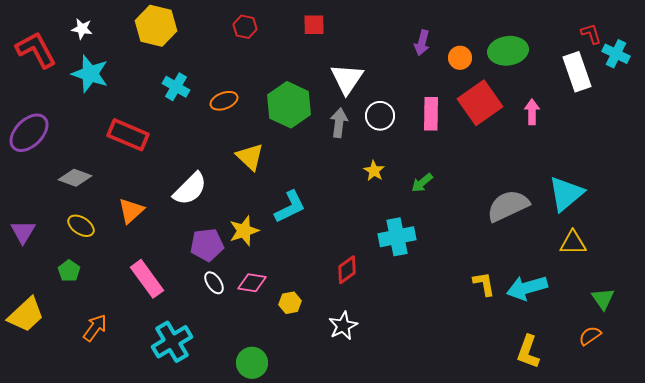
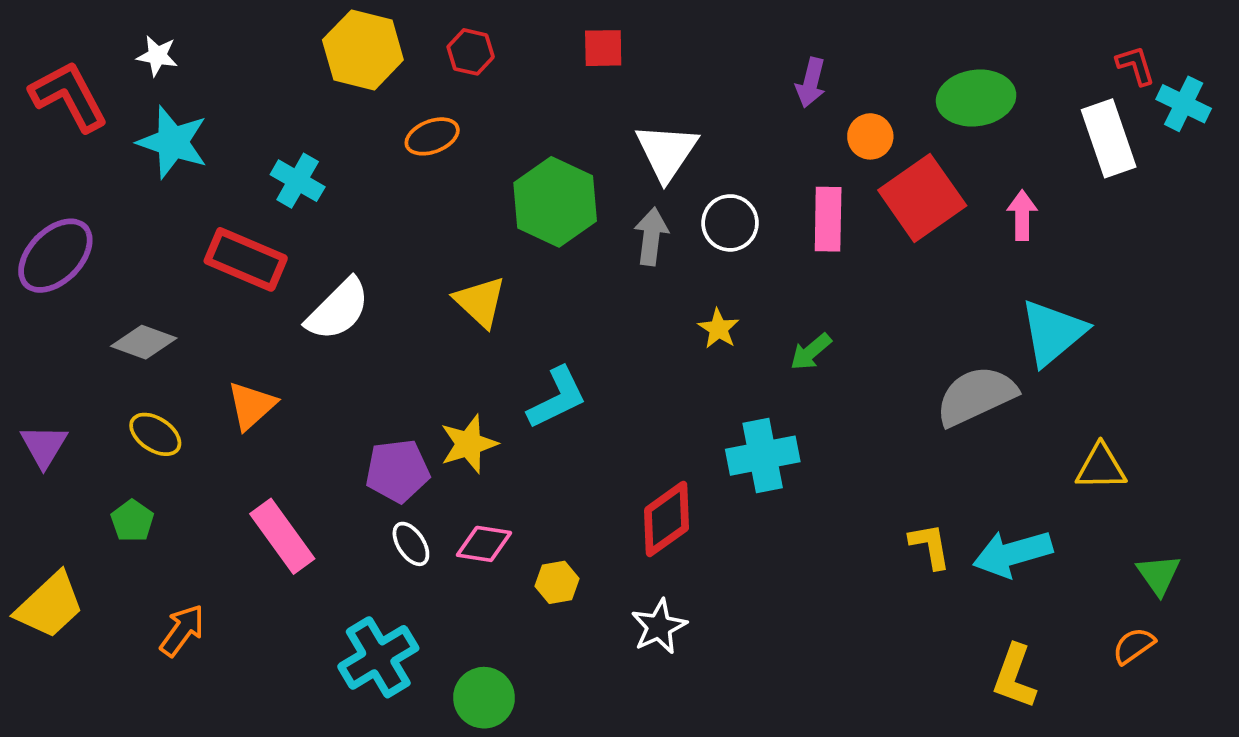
yellow hexagon: (156, 26) -> (363, 50), moved
orange circle: (460, 58) -> (870, 136), moved
cyan cross: (176, 87) -> (298, 181), moved
orange ellipse: (224, 101) -> (432, 136), moved
white semicircle: (190, 189) -> (338, 309), moved
cyan triangle: (566, 194) -> (1053, 333), moved
red diamond: (347, 270) -> (667, 519), size x1.4
cyan cross: (172, 342) -> (378, 657), moved

